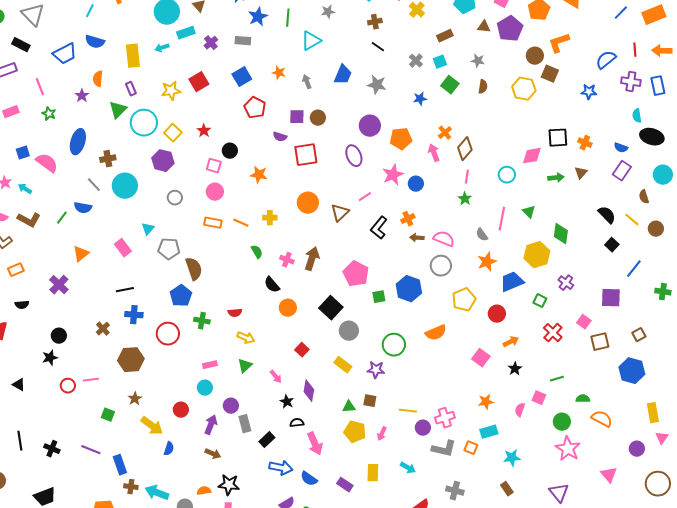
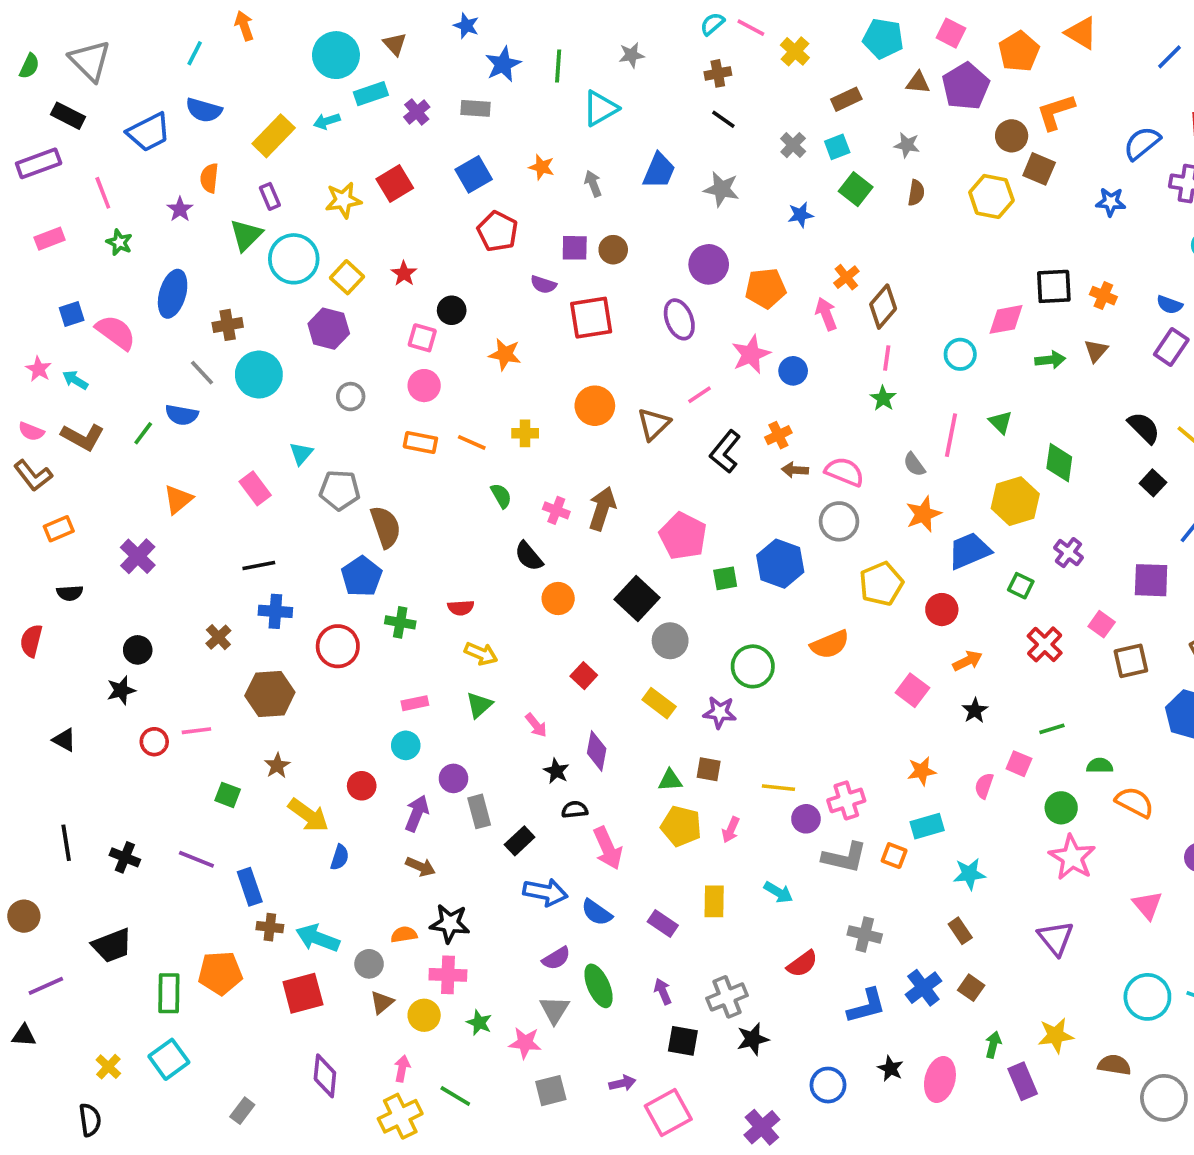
yellow rectangle: (133, 56) -> (274, 136), turned 50

